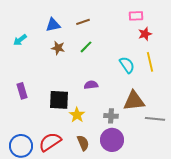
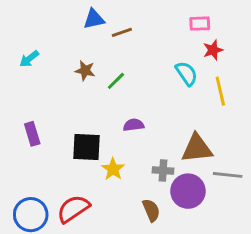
blue triangle: (53, 25) -> (94, 19), moved
green line: (86, 47) -> (116, 81), moved
cyan semicircle: (127, 65) -> (187, 74), moved
purple circle: (112, 140) -> (188, 191), moved
brown semicircle: (83, 143) -> (151, 210), moved

